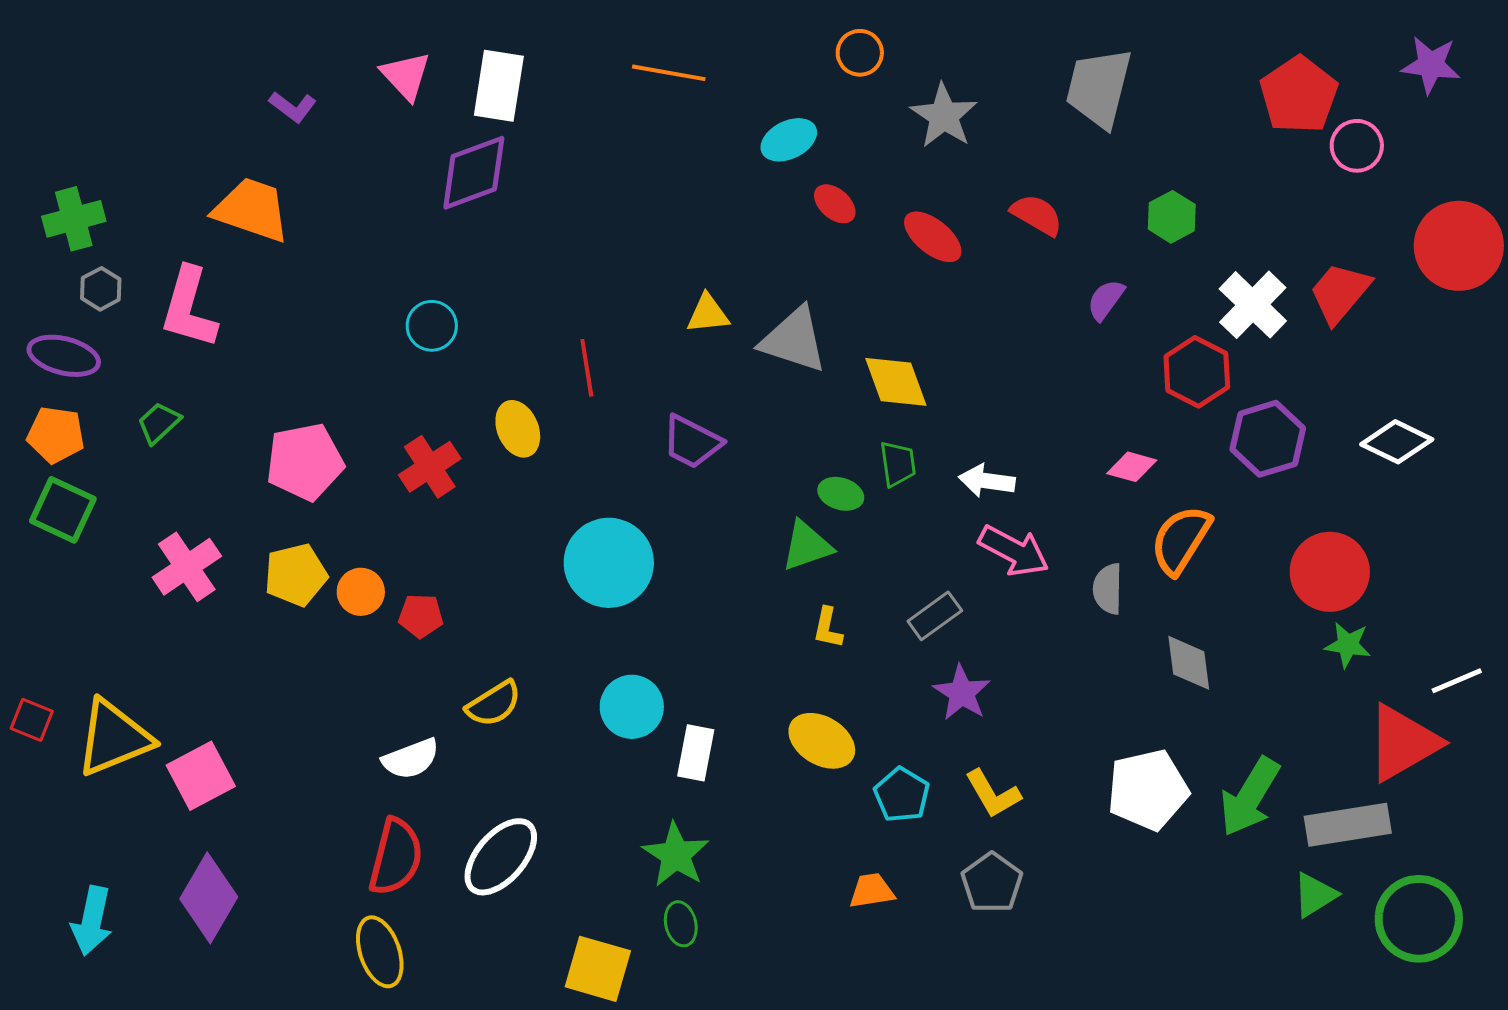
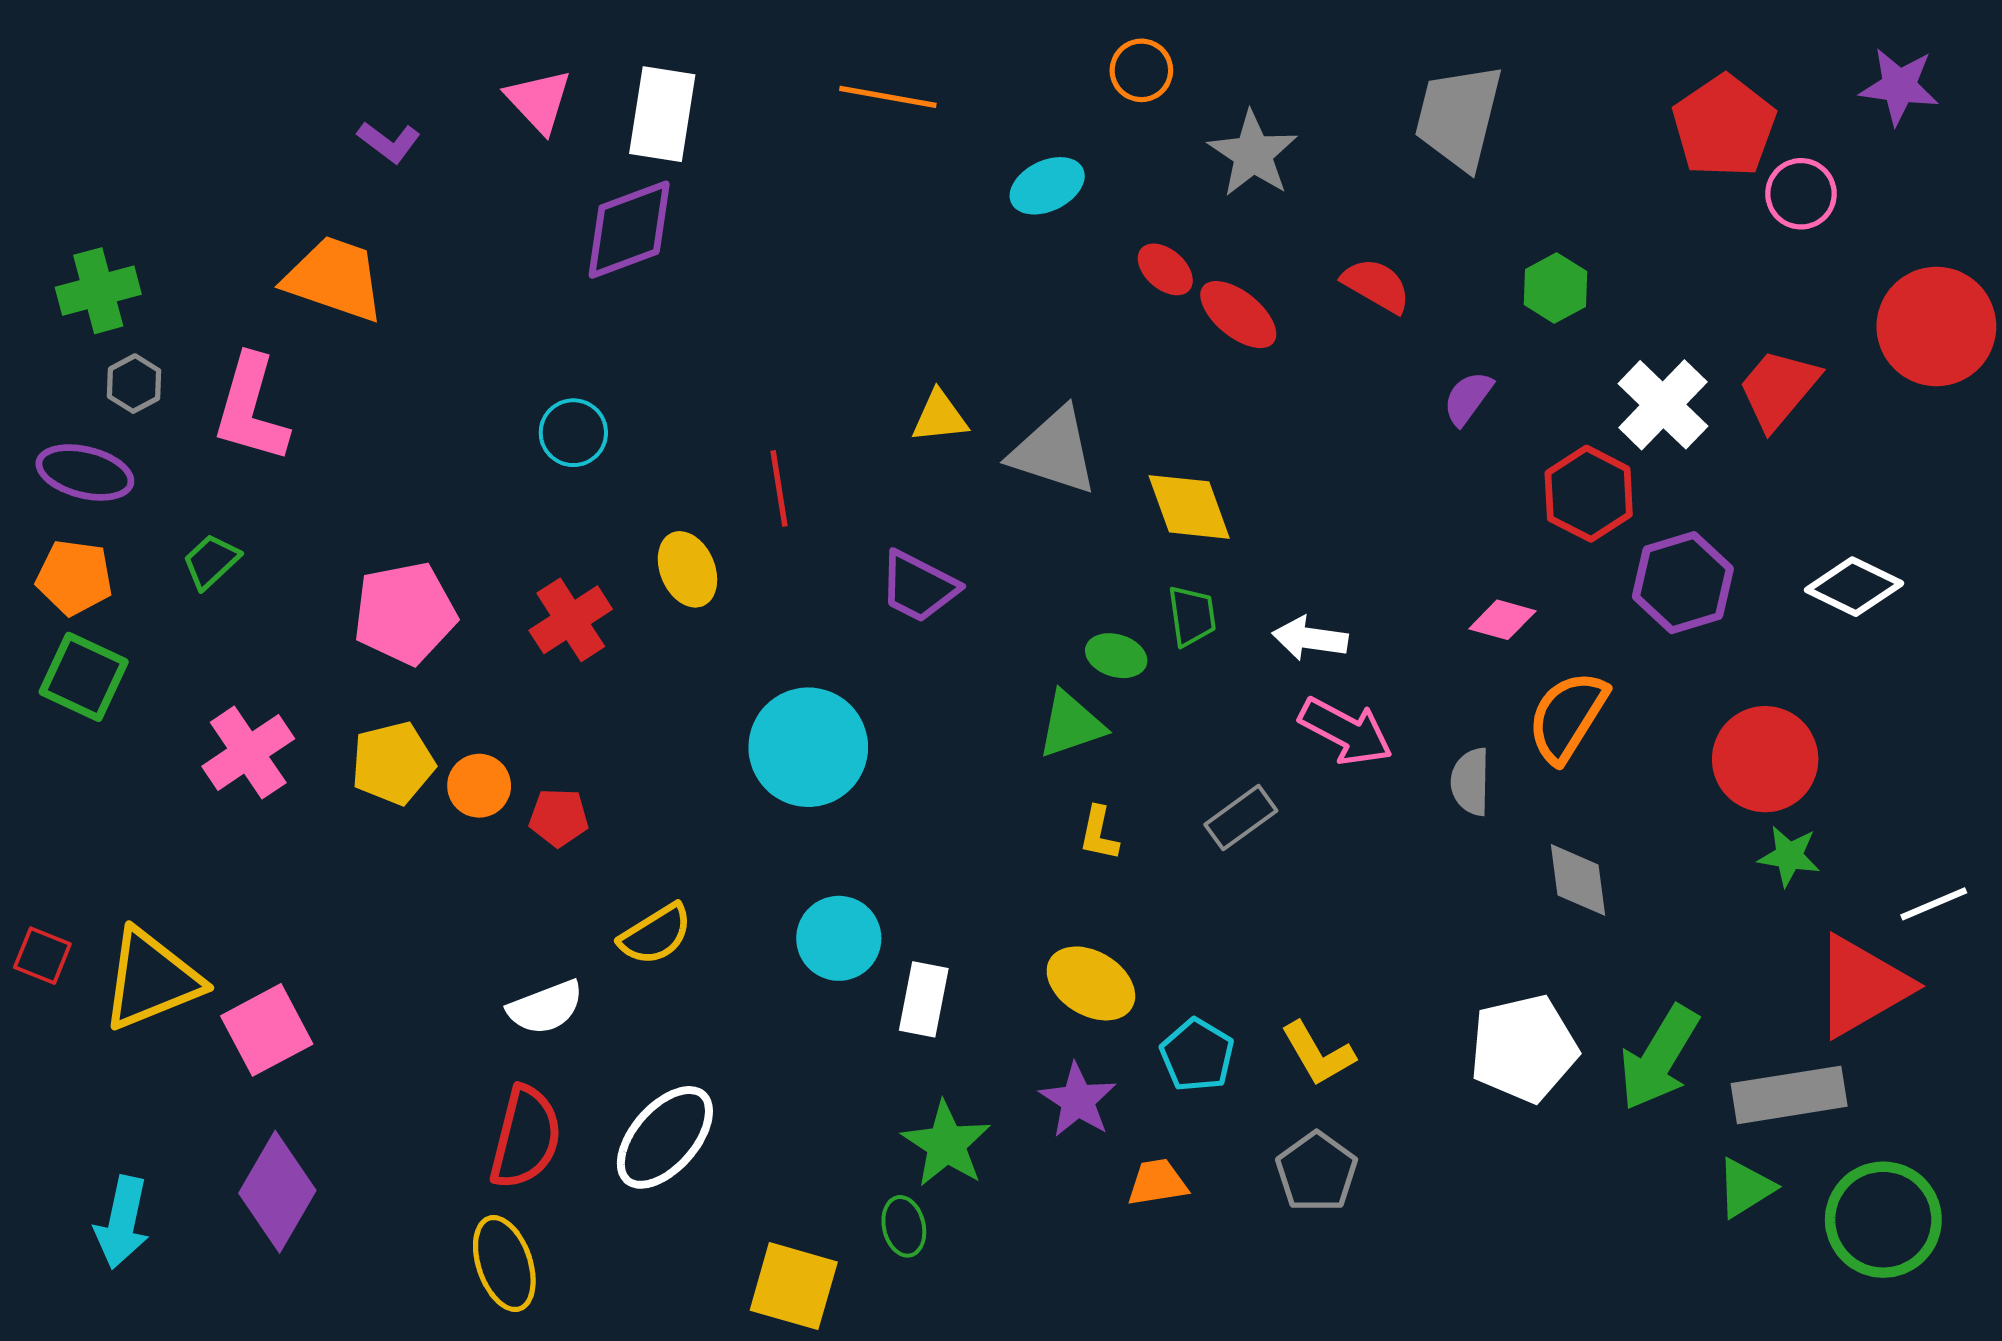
red ellipse: (835, 204) -> (1165, 269), moved
purple star: (962, 693) -> (1078, 1100), moved
green star: (676, 855) -> (946, 1144), moved

